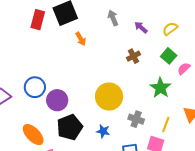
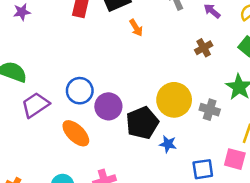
gray cross: (136, 119) -> (210, 110), moved
black pentagon: (70, 127) -> (142, 123), moved
orange ellipse: (33, 135) -> (76, 133), moved

